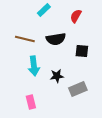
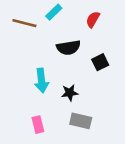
brown line: (25, 39) -> (24, 23), moved
black square: (82, 51) -> (100, 62), turned -32
gray rectangle: (78, 89) -> (81, 121), moved, turned 36

